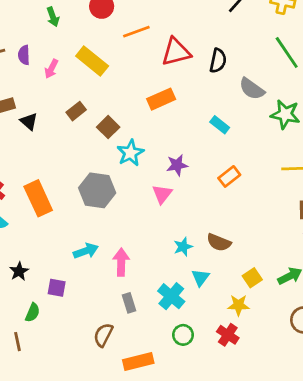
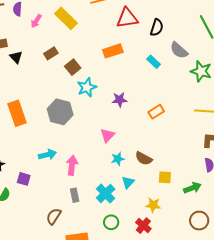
cyan rectangle: (220, 125) -> (154, 62), moved
pink triangle: (162, 194) -> (107, 135), moved
yellow square: (252, 278) -> (165, 177), moved, turned 32

